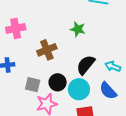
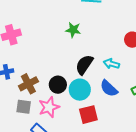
brown cross: (47, 50) -> (28, 84), moved
gray square: (33, 85) -> (24, 107), moved

